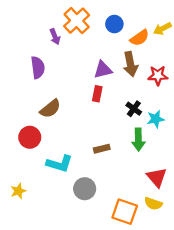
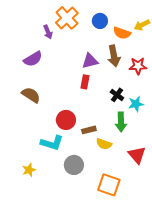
orange semicircle: (140, 38) -> (122, 33), turned 54
purple semicircle: (38, 67) -> (33, 59), turned 66
brown semicircle: (50, 109) -> (31, 95), moved, turned -108
red circle: (30, 137) -> (66, 120), moved
yellow star: (18, 191) -> (29, 170), moved
yellow semicircle: (153, 204) -> (104, 144), moved

